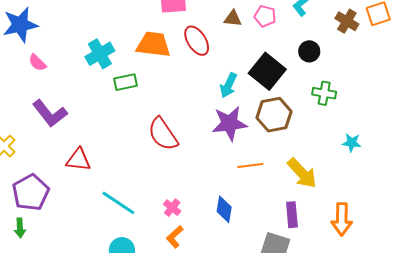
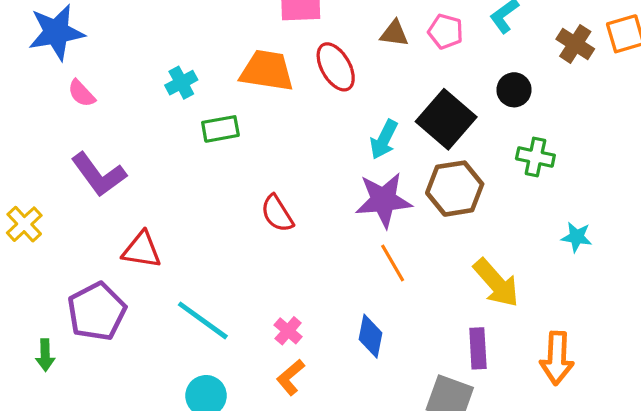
cyan cross: (100, 54) -> (181, 83), size x0.7
red semicircle: (163, 134) -> (277, 213), size x0.7
orange line: (250, 166) -> (393, 263), moved, turned 65
purple pentagon: (31, 192) -> (97, 312), moved

